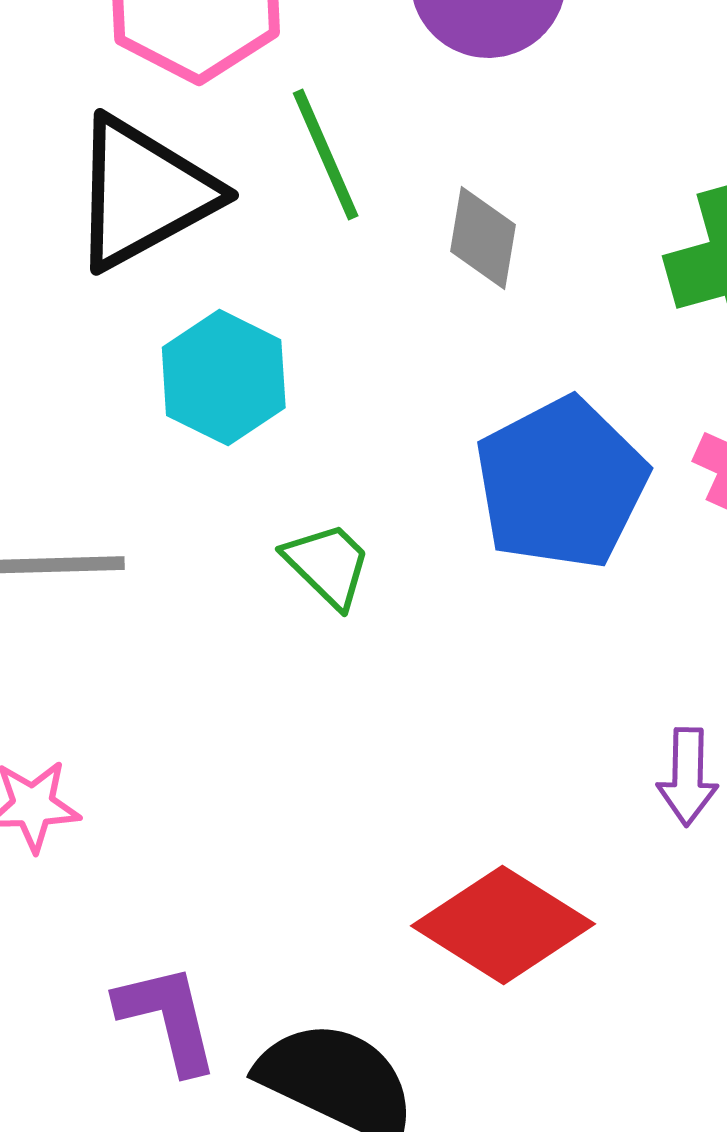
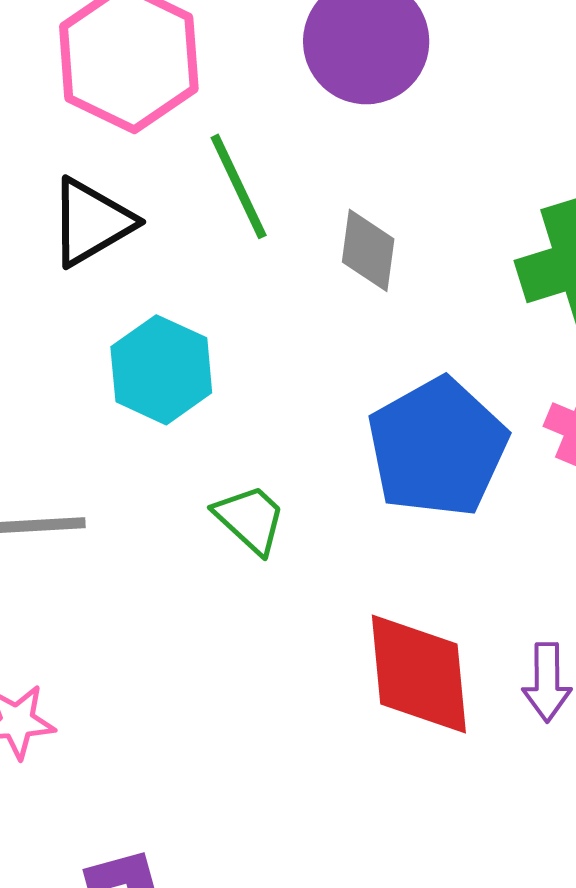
black triangle: (143, 193) -> (91, 222), size x0.7
red diamond: (503, 925) -> (419, 674), moved, turned 54

